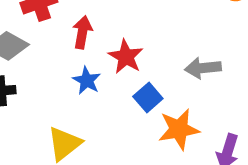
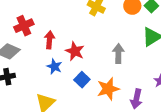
gray arrow: (203, 68) -> (118, 54), turned 102
blue square: (148, 97) -> (82, 80), moved

